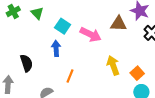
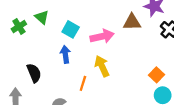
green cross: (13, 11) -> (19, 26), moved
pink arrow: (91, 35) -> (102, 36), turned -35
yellow arrow: (113, 65) -> (102, 66), moved

